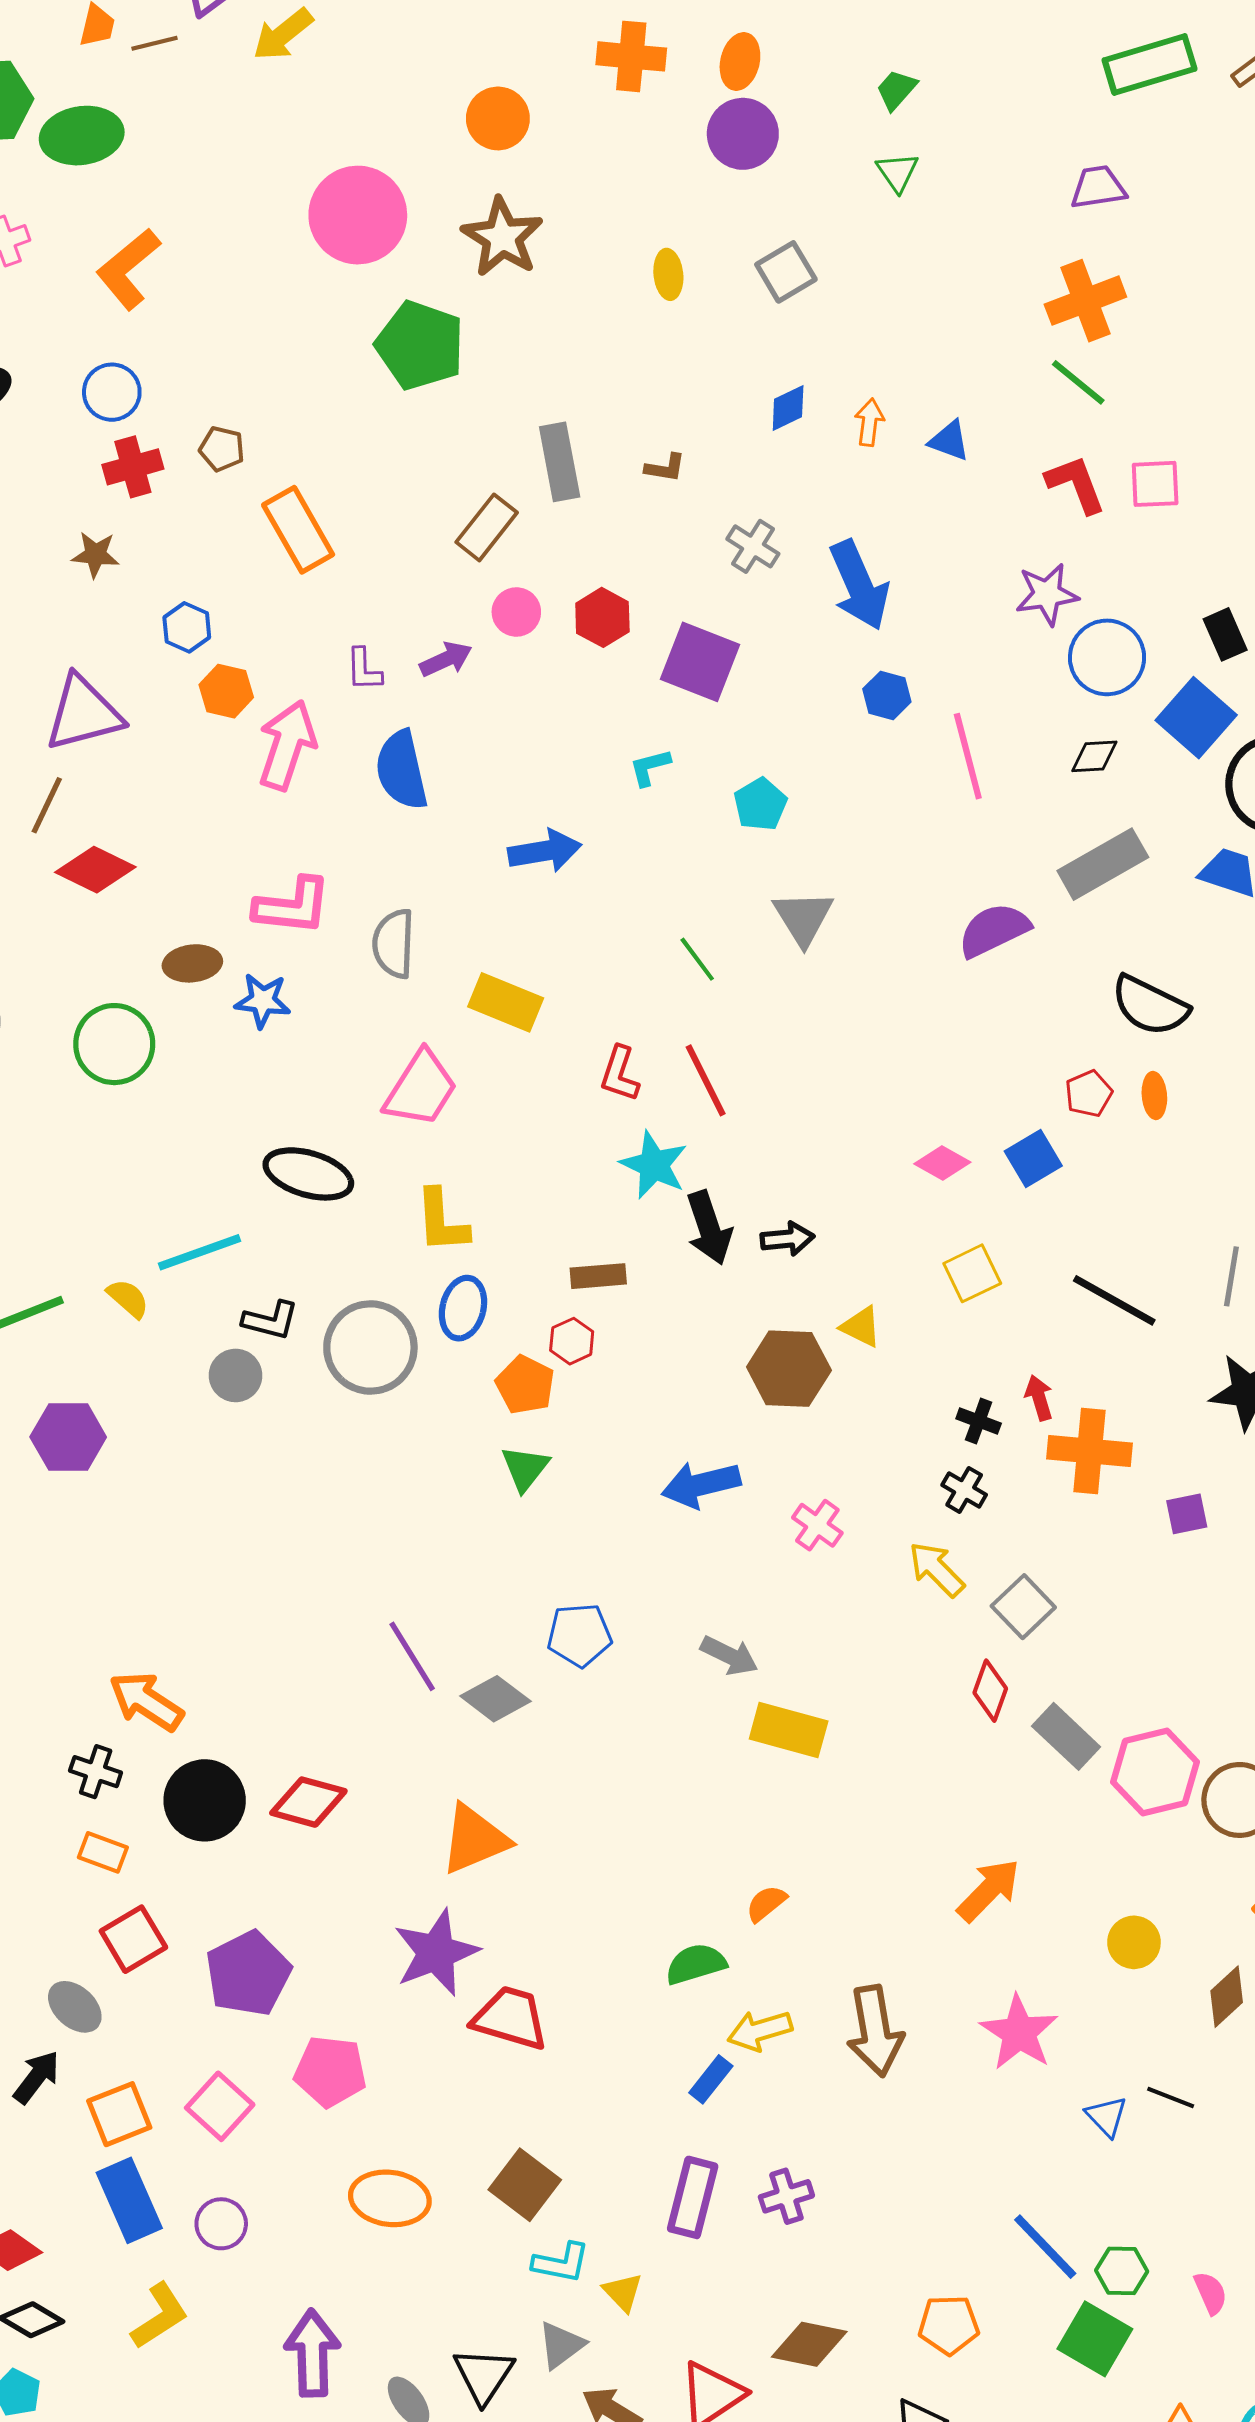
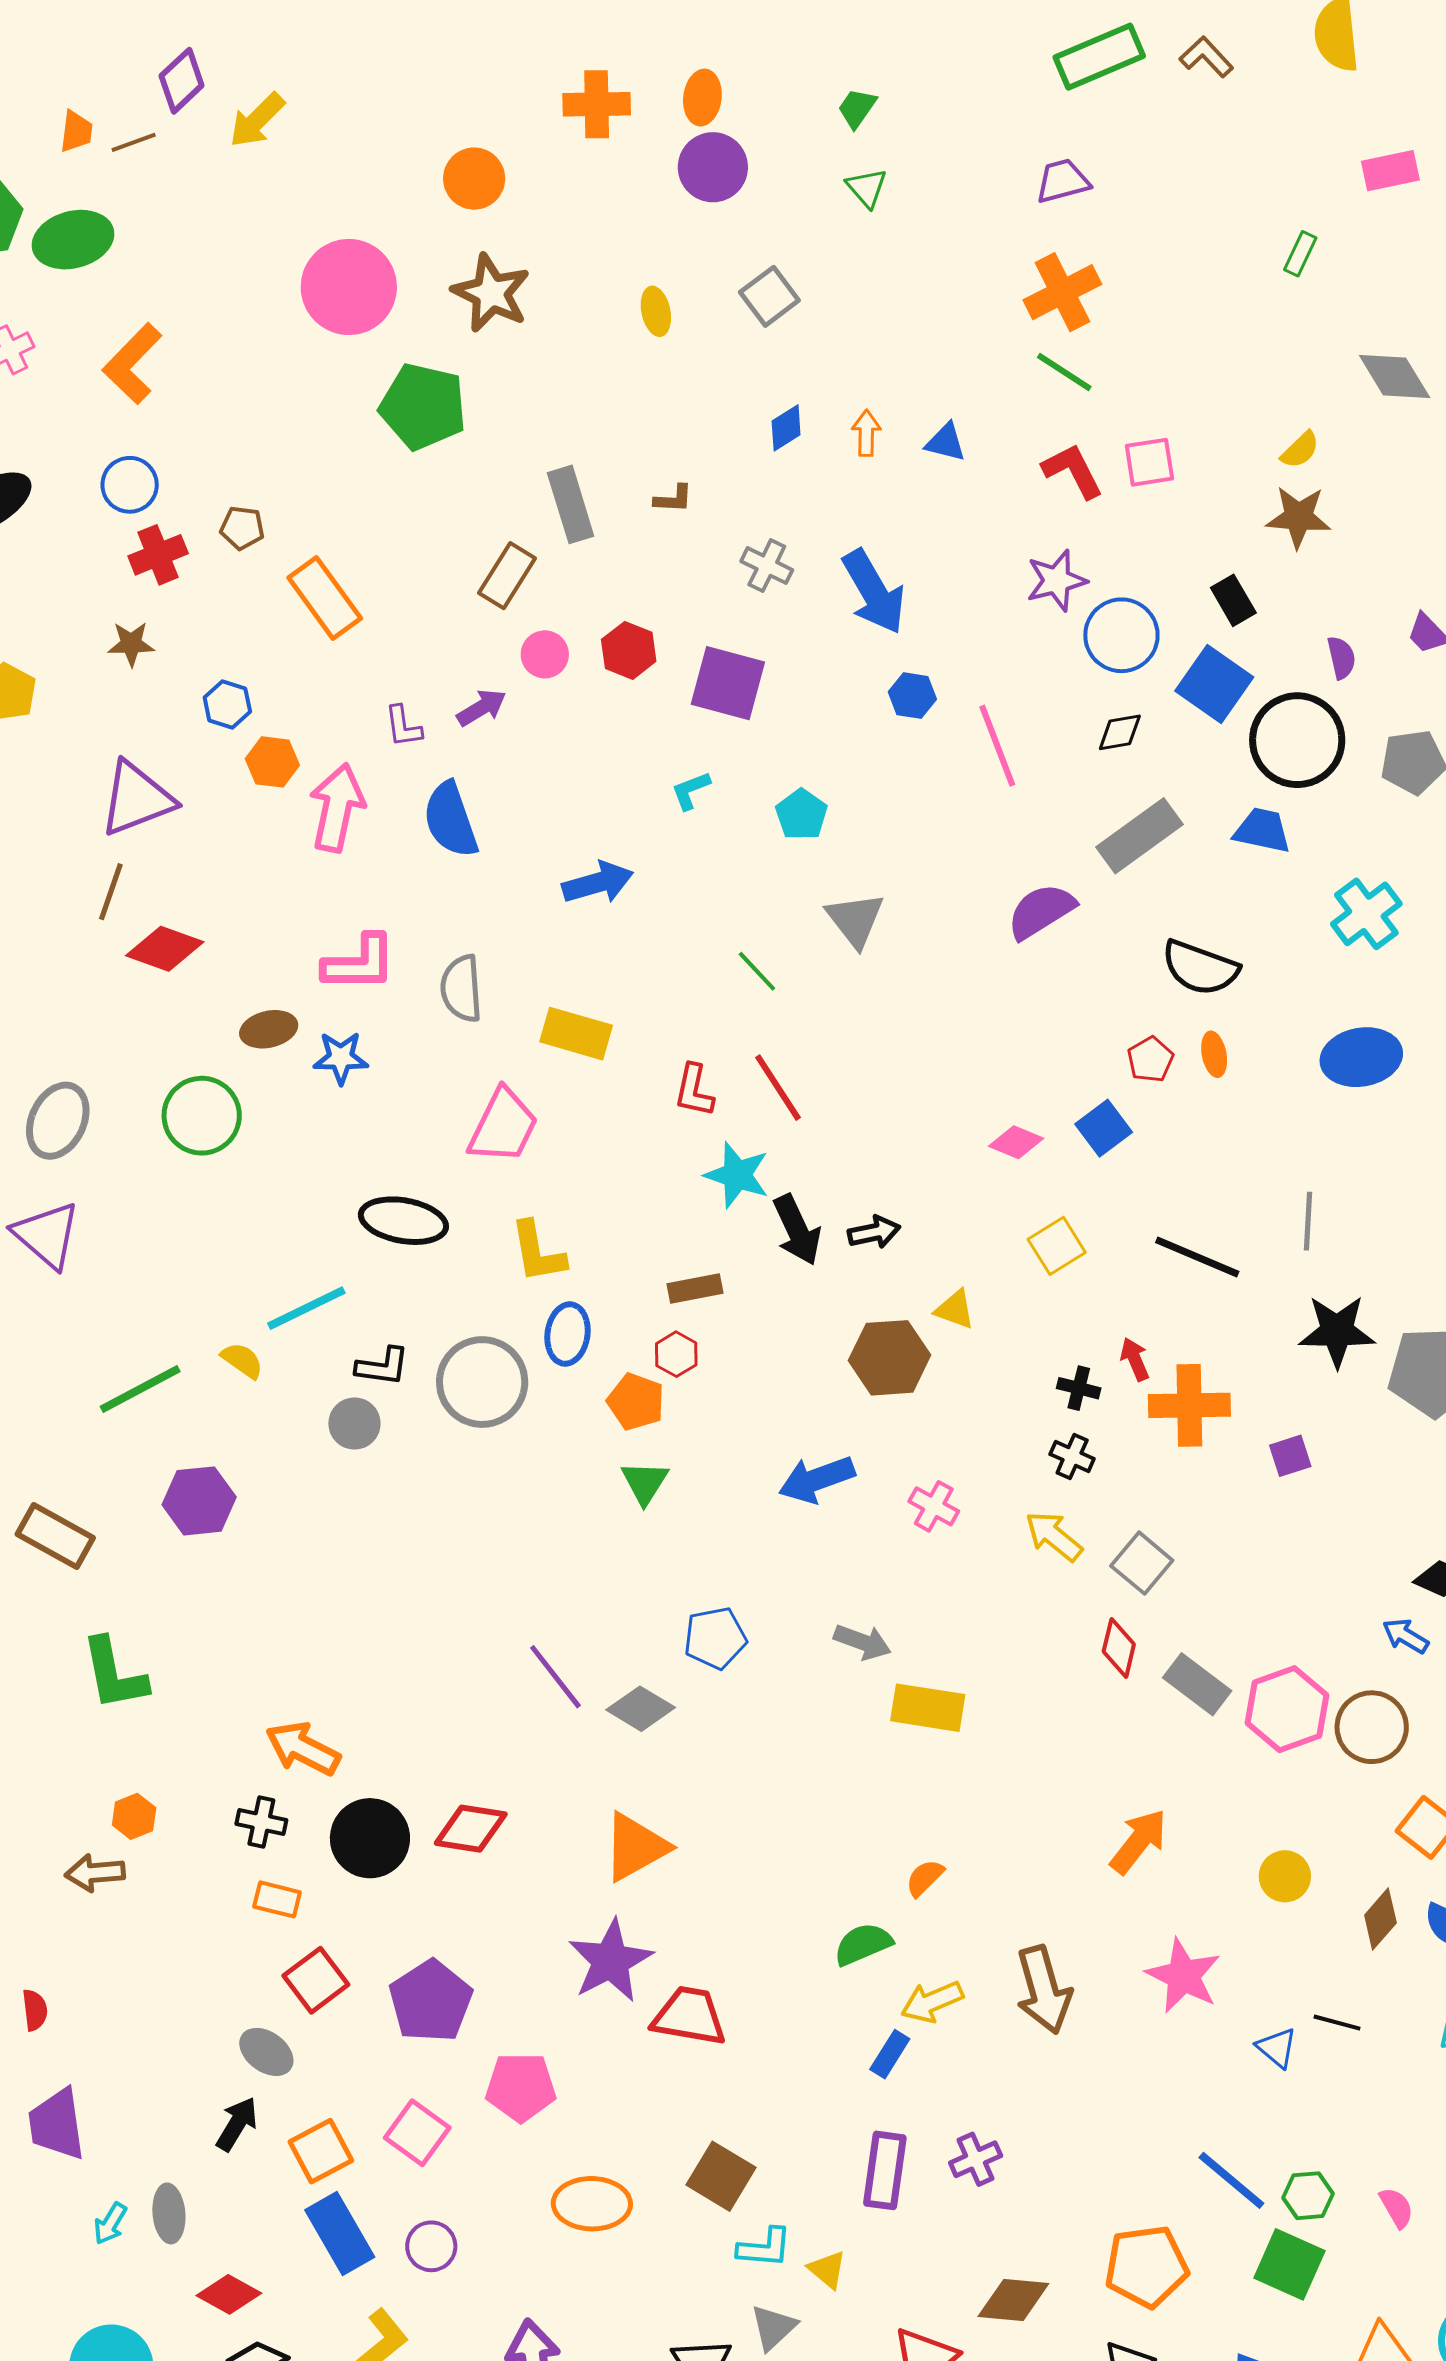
orange pentagon: (949, 2325) -> (1146, 2266), size x1.4

